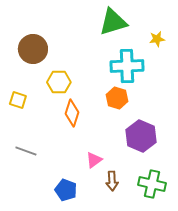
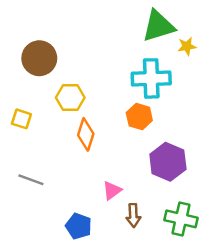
green triangle: (113, 22) -> (158, 26), moved

